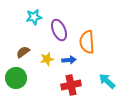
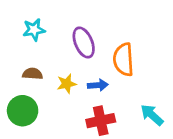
cyan star: (34, 17) -> (34, 30), moved
brown semicircle: (23, 52) -> (32, 74), turned 40

